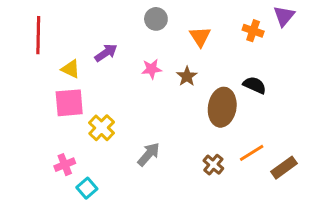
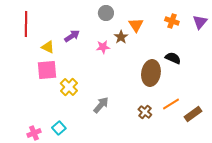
purple triangle: (284, 16) -> (200, 22), moved
brown star: (187, 76) -> (121, 37), moved
pink cross: (65, 165) -> (34, 133), moved

